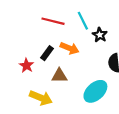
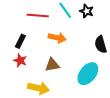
black star: (100, 35) -> (87, 11), moved
black rectangle: (47, 53) -> (20, 41), moved

